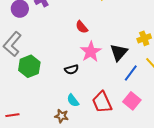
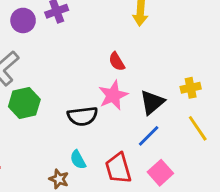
red semicircle: (82, 27) -> (117, 62), moved
black semicircle: (72, 70) -> (83, 116), size x1.5
blue line: (131, 73) -> (149, 136), moved

